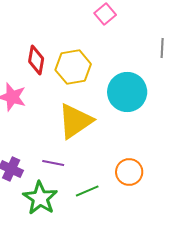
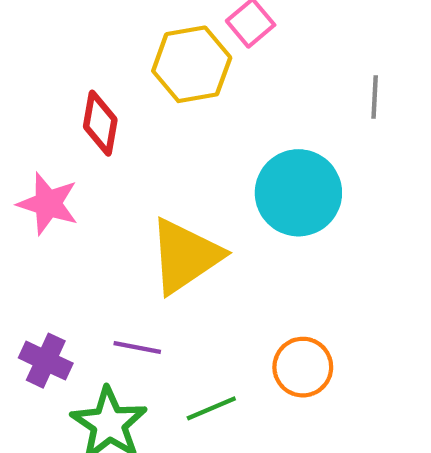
yellow hexagon: (73, 67) -> (192, 64), moved

